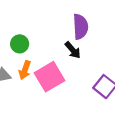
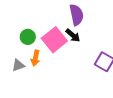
pink square: (49, 77) -> (54, 40), moved

